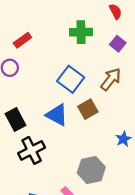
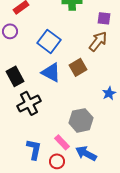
purple square: (118, 44) -> (104, 18), moved, turned -32
blue square: (71, 79) -> (49, 41), moved

